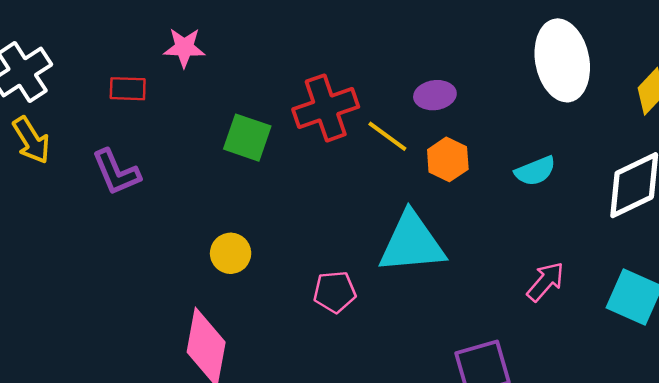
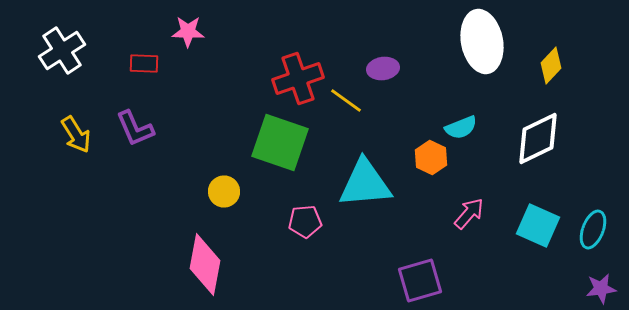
green square: (247, 138) -> (280, 142), moved, size x1.5
yellow arrow: (31, 140) -> (76, 134), moved
orange hexagon: (448, 159) -> (431, 158), moved

